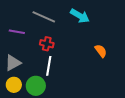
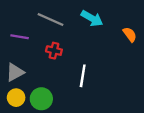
orange semicircle: (101, 51) -> (130, 34), moved
white line: (49, 66) -> (83, 76), moved

